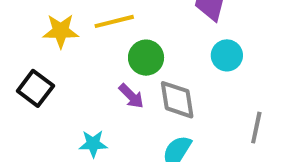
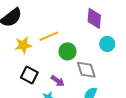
black square: (35, 88) -> (29, 75), moved
purple arrow: (131, 96) -> (58, 81), moved

